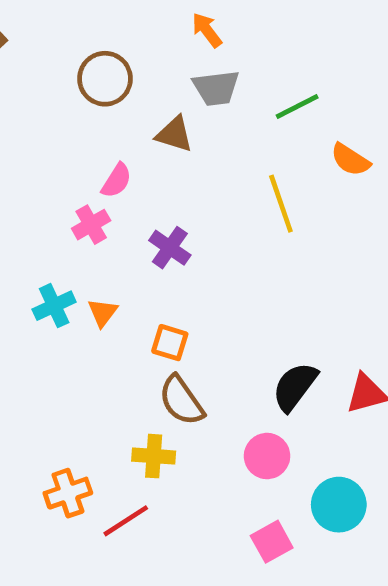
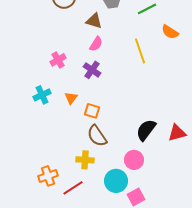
pink semicircle: (117, 181) -> (96, 44), moved
orange triangle: (103, 312) -> (71, 98), moved
cyan circle: (339, 505) -> (116, 181), moved

